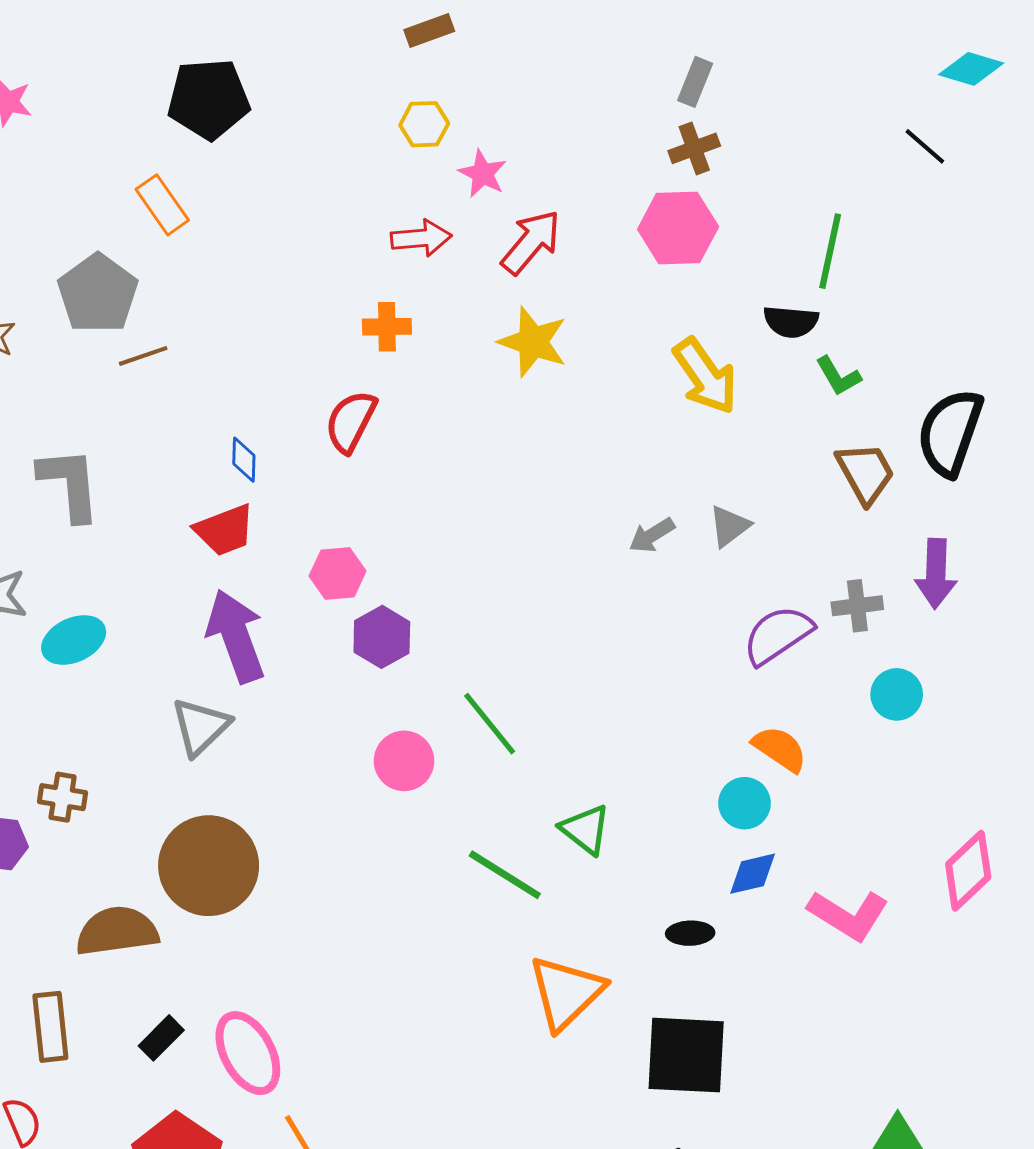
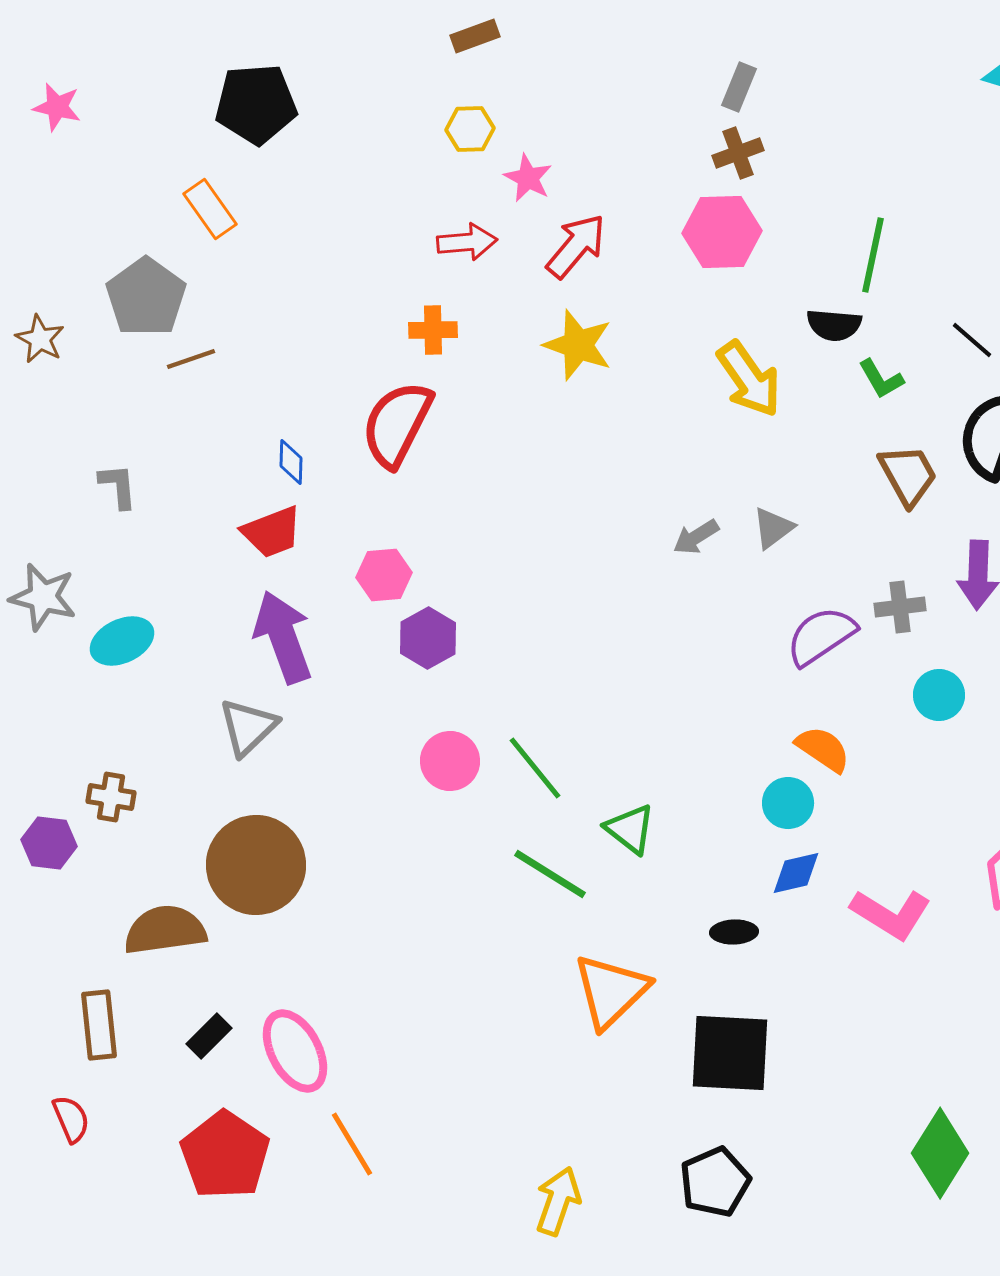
black line: (925, 146) -> (972, 340), moved
red semicircle: (351, 421) -> (397, 424), size x1.4
gray L-shape: (70, 484) -> (118, 486), size x0.6
green line: (490, 724) -> (535, 768), moved

